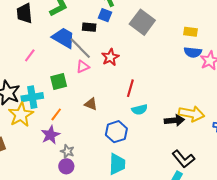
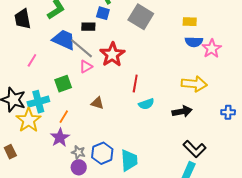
red star: (110, 57) -> (112, 55), size x1.4
yellow arrow: (192, 114) -> (194, 84), moved
blue hexagon: (116, 132) -> (102, 153), moved

